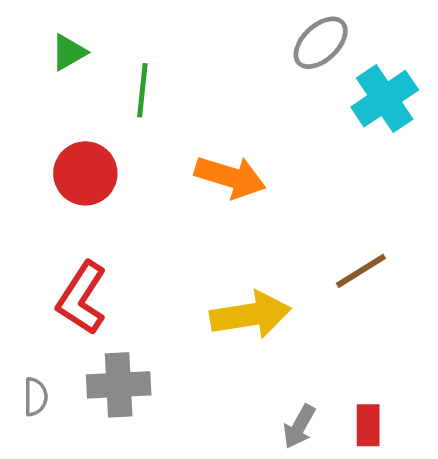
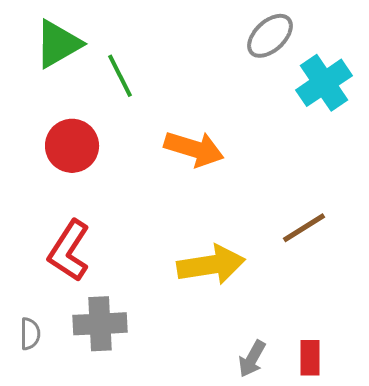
green triangle: (69, 52) -> (58, 44), size x1.6
green line: (142, 90) -> (120, 76), turned -33

